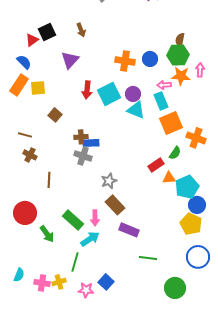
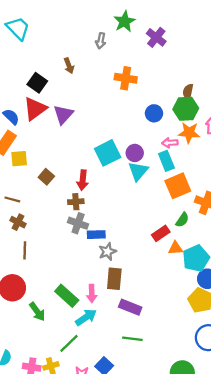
brown arrow: (81, 30) -> (69, 66), moved
black square: (47, 32) -> (37, 83), turned -30
red triangle: (32, 40) -> (35, 109), moved, size x1.6
orange cross: (125, 61) -> (126, 78), moved
yellow square: (38, 88) -> (19, 159), moved
red arrow: (87, 90) -> (83, 180), moved
cyan triangle: (136, 110) -> (138, 171), turned 48
blue rectangle: (91, 143) -> (96, 235), moved
brown line: (49, 180) -> (25, 250), moved
brown rectangle: (115, 205) -> (114, 279), turned 48
green line: (148, 258) -> (132, 339), moved
green line: (75, 262) -> (69, 343), turned 30

